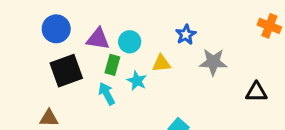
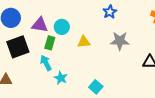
blue star: (186, 35) -> (110, 12), moved
cyan star: (137, 81) -> (61, 78), moved

